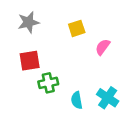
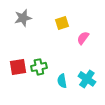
red square: (30, 61) -> (18, 67), moved

